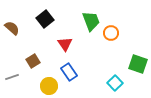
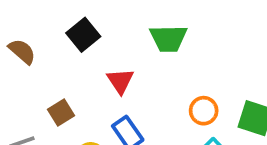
green trapezoid: (91, 21) -> (168, 38), turned 110
orange circle: (111, 33) -> (204, 111), moved

